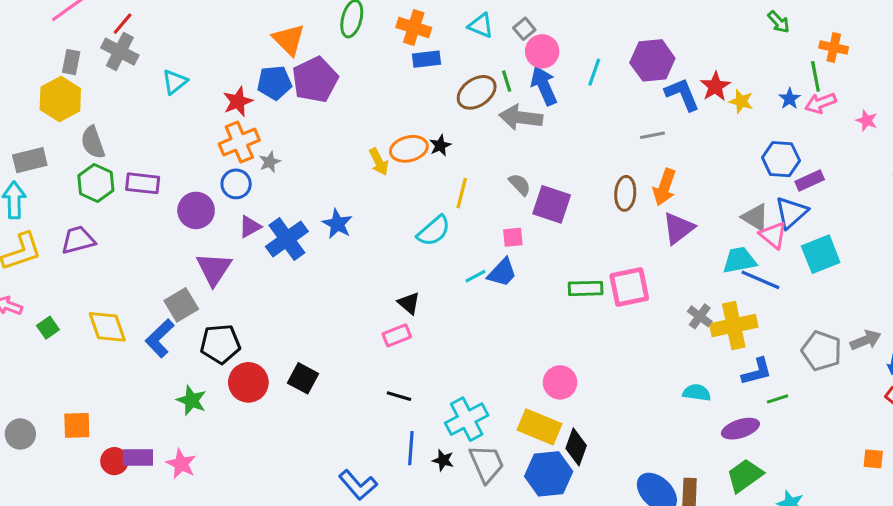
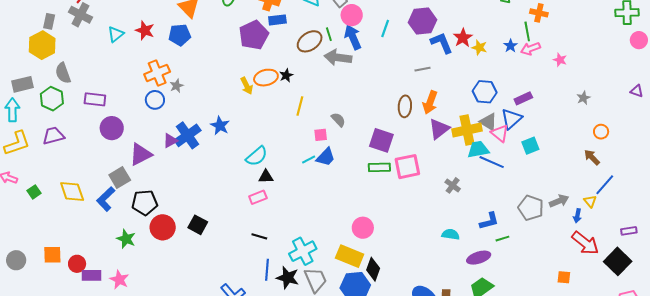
purple pentagon: (315, 80) -> (254, 35), moved
red star: (238, 101) -> (145, 30), moved, turned -30
blue hexagon: (781, 159) -> (485, 92), moved
green hexagon: (96, 183) -> (52, 99), moved
gray semicircle: (520, 184) -> (338, 120), moved
purple square: (552, 204) -> (381, 140), moved
purple circle: (196, 210) -> (112, 128), moved
purple triangle: (250, 227) -> (170, 141), moved
cyan semicircle: (434, 231) -> (257, 156), moved
pink square: (513, 237) -> (321, 135), moved
cyan square: (821, 254) -> (530, 146), size x0.7
purple triangle: (214, 269) -> (141, 154), turned 30
black triangle: (409, 303) -> (266, 177), turned -42
yellow cross: (734, 326) -> (467, 130), moved
black star: (443, 460) -> (288, 278), size x1.6
red circle: (114, 461) -> (77, 264), moved

